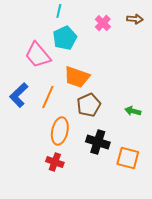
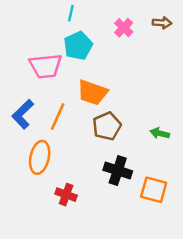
pink trapezoid: (38, 55) -> (46, 66), turned -56
orange ellipse: (60, 131) -> (40, 157), moved

